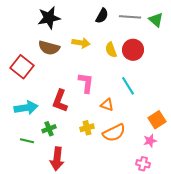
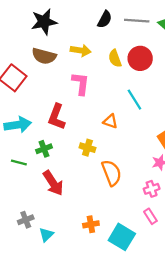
pink L-shape: (86, 83) -> (81, 84), moved
yellow cross: (87, 128) -> (87, 148), turned 32
orange semicircle: (114, 133) -> (112, 173), moved, turned -85
red arrow: (57, 159) -> (53, 183), turned -40
pink cross: (143, 164) -> (152, 189), turned -32

